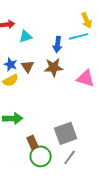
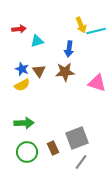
yellow arrow: (87, 20) -> (81, 25), moved
cyan line: (79, 36) -> (96, 31), moved
brown rectangle: (33, 142) -> (53, 148), moved
green circle: (41, 156) -> (27, 152), moved

